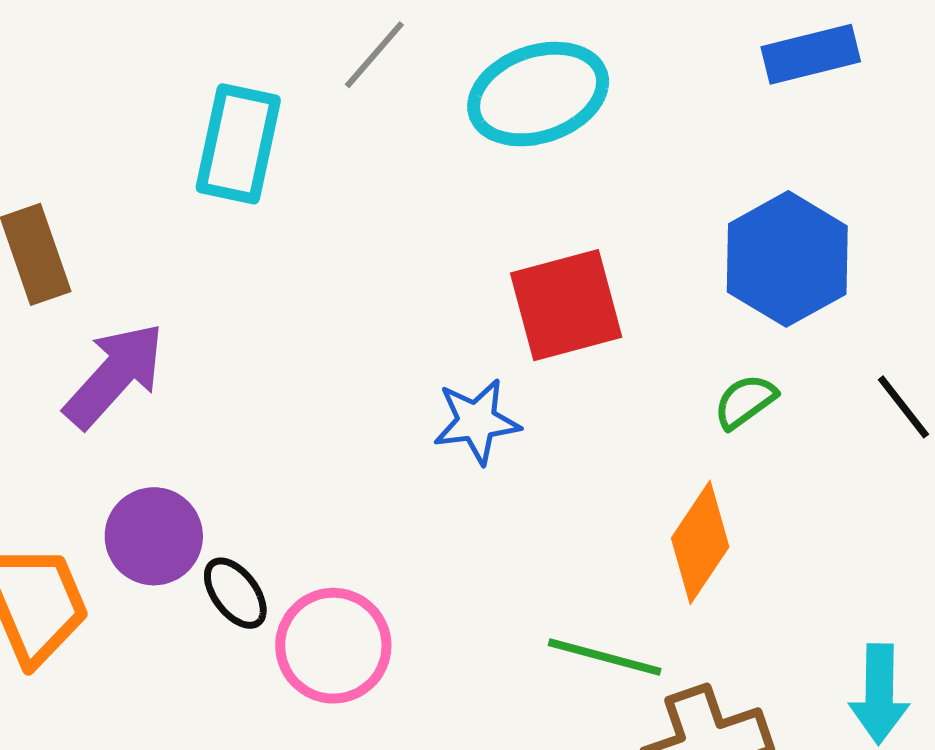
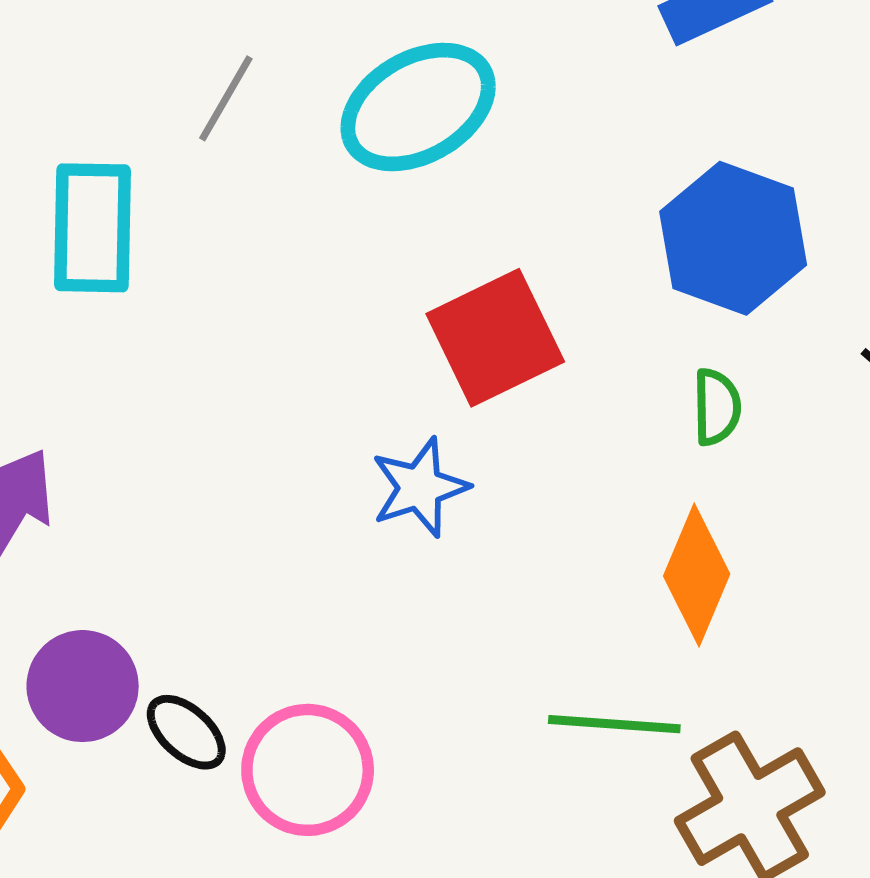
green semicircle: (745, 401) -> (717, 407), turned 136

